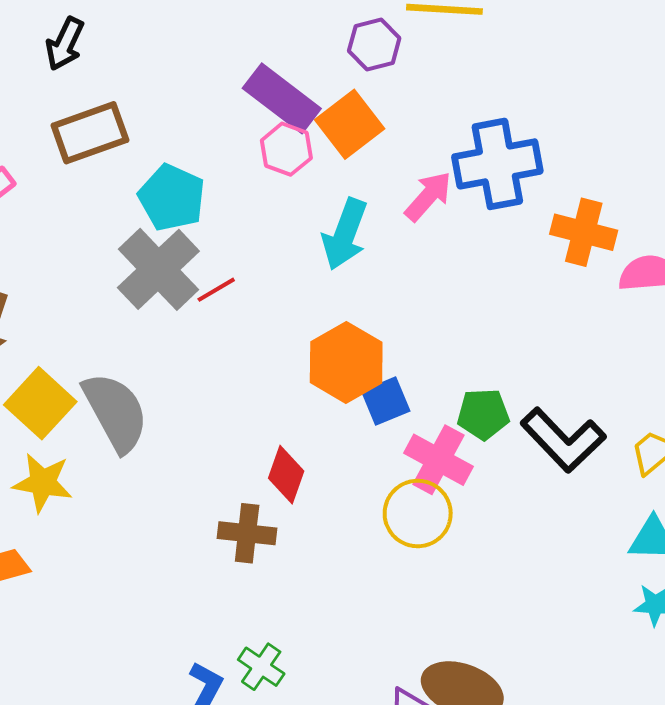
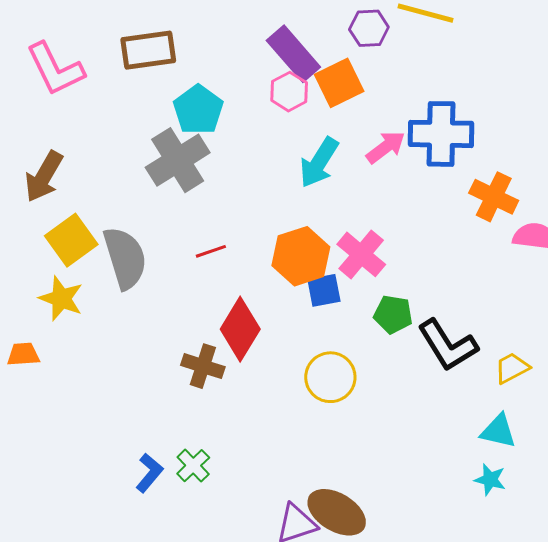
red line: (216, 290) -> (211, 251), moved
pink cross: (438, 460) -> (361, 254), moved
red diamond: (286, 475) -> (240, 329), size x1.5

